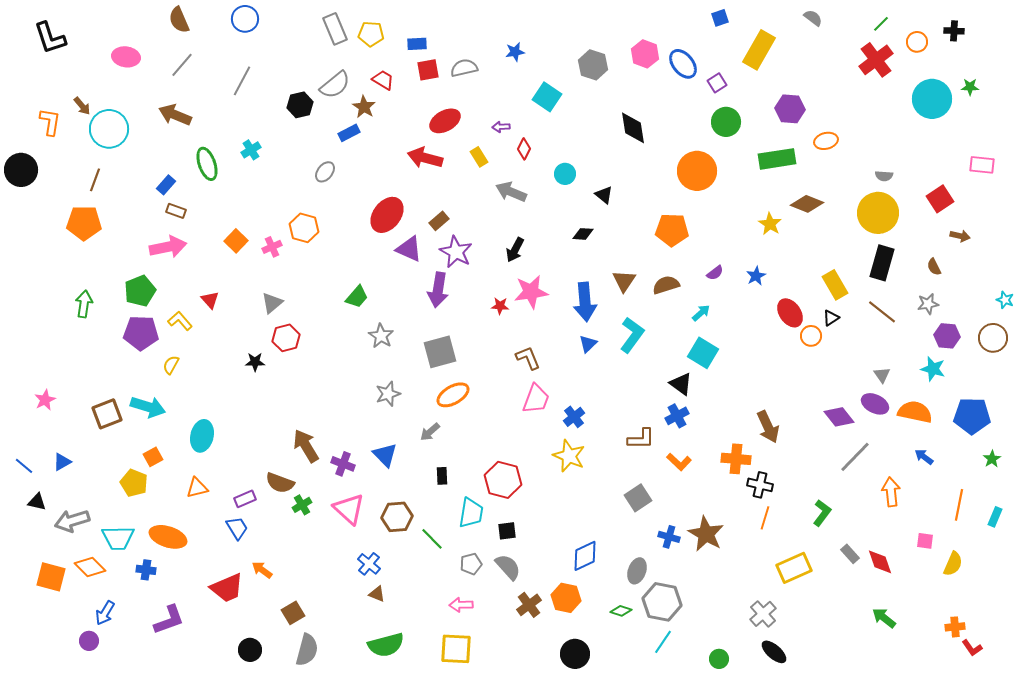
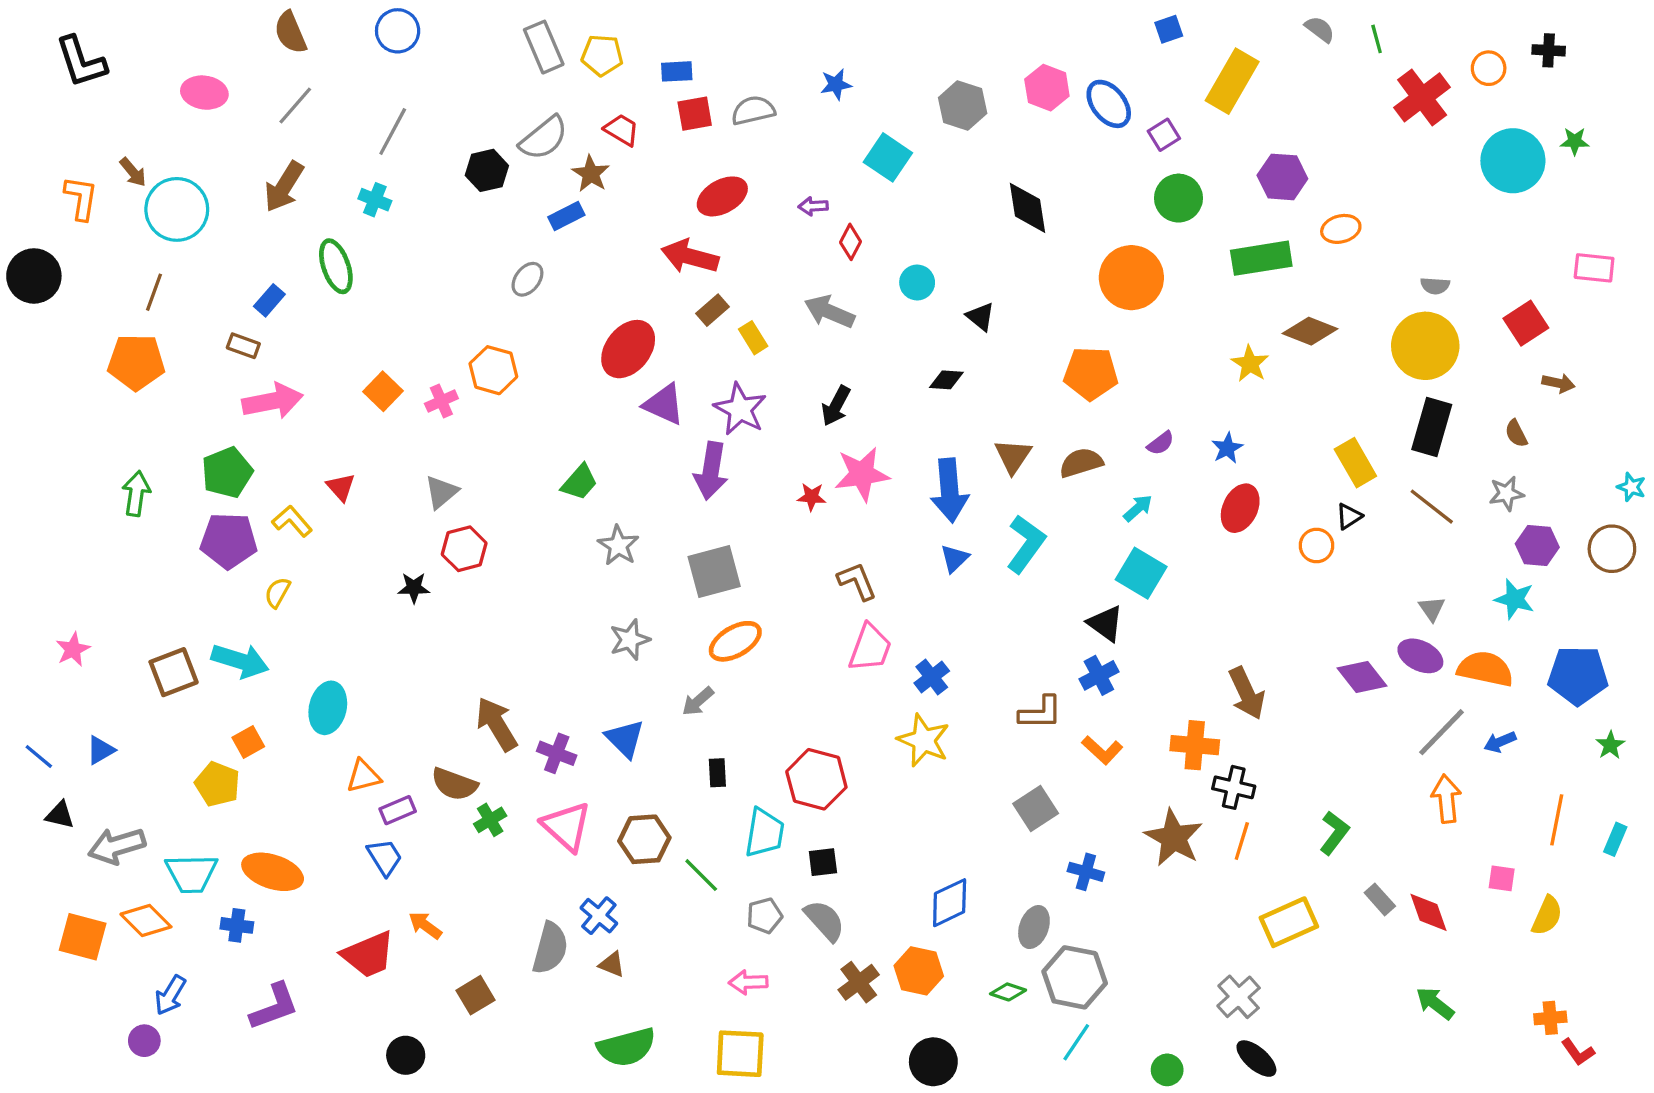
green line: (881, 24) -> (1377, 39), moved, turned -60
brown arrow: (175, 115) -> (284, 187), turned -80
cyan cross: (251, 150) -> (375, 200), moved, turned -36
yellow rectangle: (479, 157) -> (753, 338), moved
brown rectangle: (176, 211) -> (243, 346), moved
brown rectangle: (439, 221) -> (713, 310), moved
red ellipse: (790, 313) -> (1240, 508), moved, turned 60
gray line: (855, 457) -> (1441, 732), moved
blue arrow: (924, 457) -> (1500, 742), turned -60
orange triangle: (197, 488) -> (363, 776), moved
brown star: (706, 534) -> (1174, 838), moved
gray semicircle: (307, 650) -> (550, 948), moved

